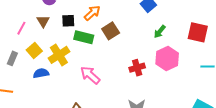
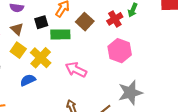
yellow square: (34, 51) -> (18, 50), moved
pink hexagon: (167, 59) -> (120, 51), moved
red cross: (137, 68) -> (115, 19), moved

